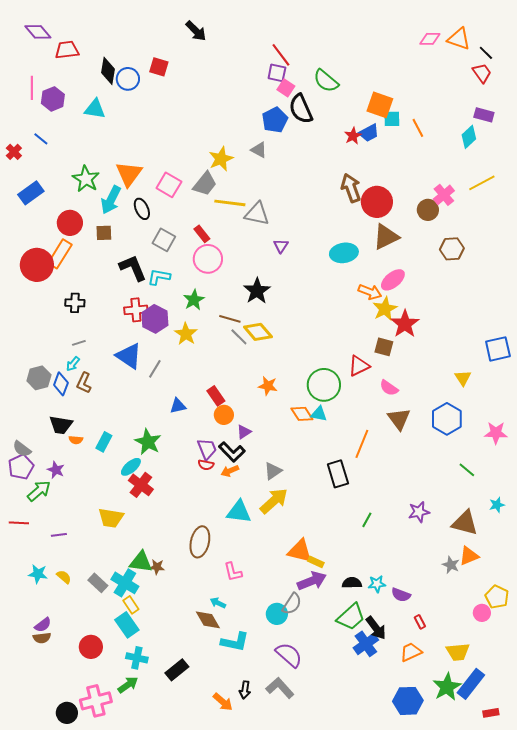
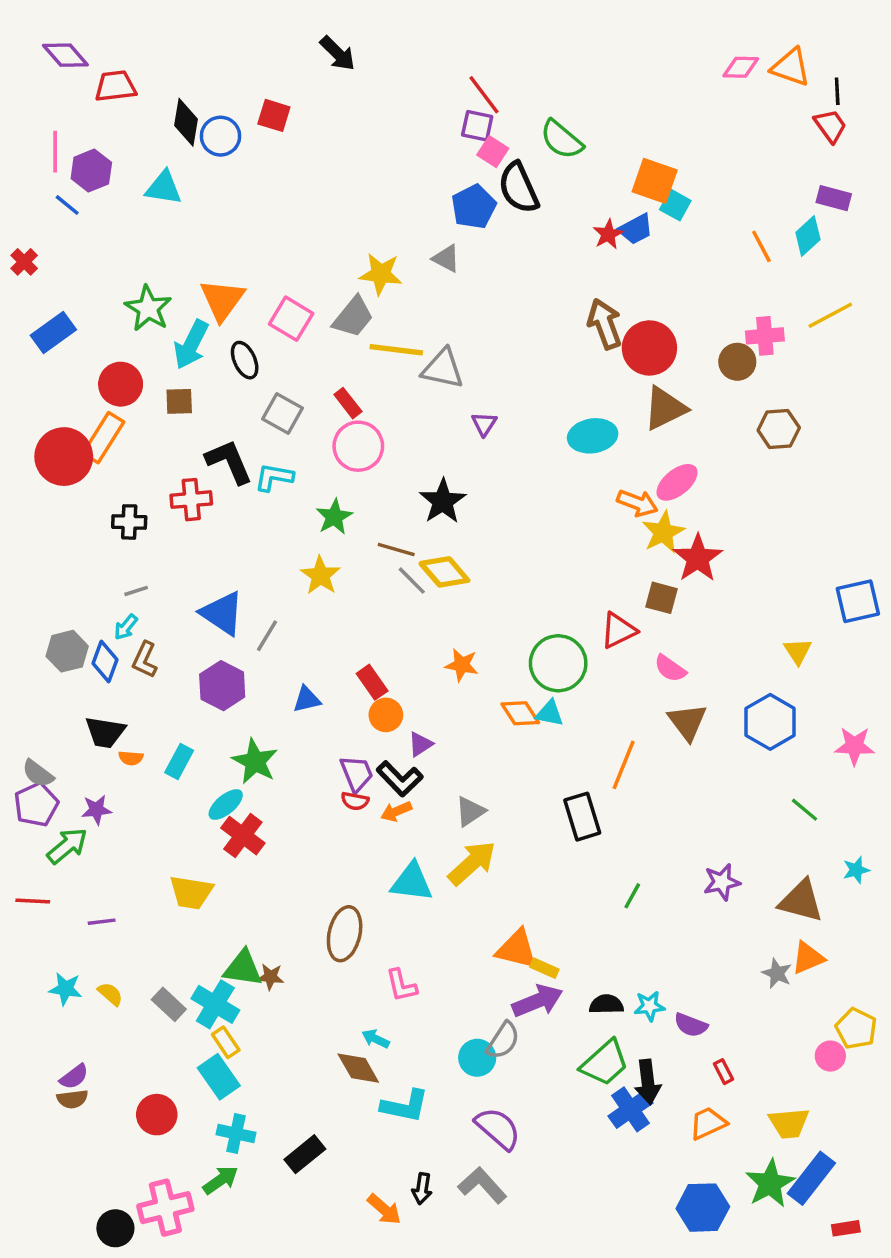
black line: (486, 53) -> (837, 91), turned 42
cyan square: (392, 119) -> (675, 205), turned 30
orange line: (418, 128) -> (761, 246), moved
blue line: (41, 139) -> (67, 205), moved
yellow star: (221, 159) -> (381, 274), turned 30
pink cross: (444, 195) -> (765, 336), turned 35
red cross: (136, 310) -> (191, 500), moved
purple hexagon: (155, 319) -> (222, 686), moved
purple star: (56, 470) -> (96, 810), turned -30
black arrow: (376, 628) -> (648, 1082), turned 30

